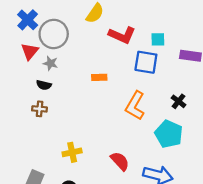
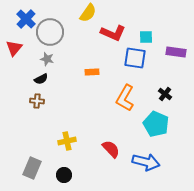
red triangle: (30, 51) -> (14, 48), moved
black semicircle: (44, 85) -> (41, 79), turned -40

